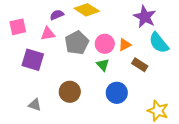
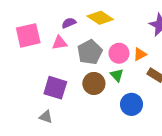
pink square: (18, 27) -> (28, 35), size x1.4
purple square: (33, 60) -> (55, 88), moved
brown circle: (70, 92) -> (94, 83), moved

